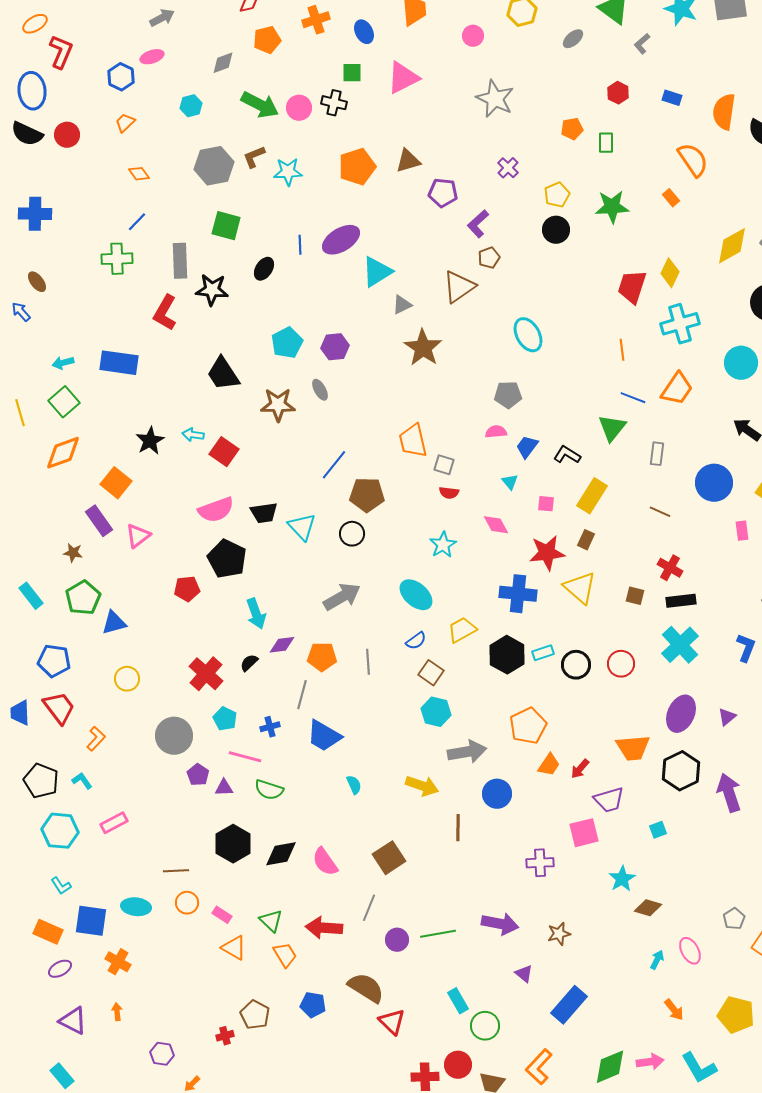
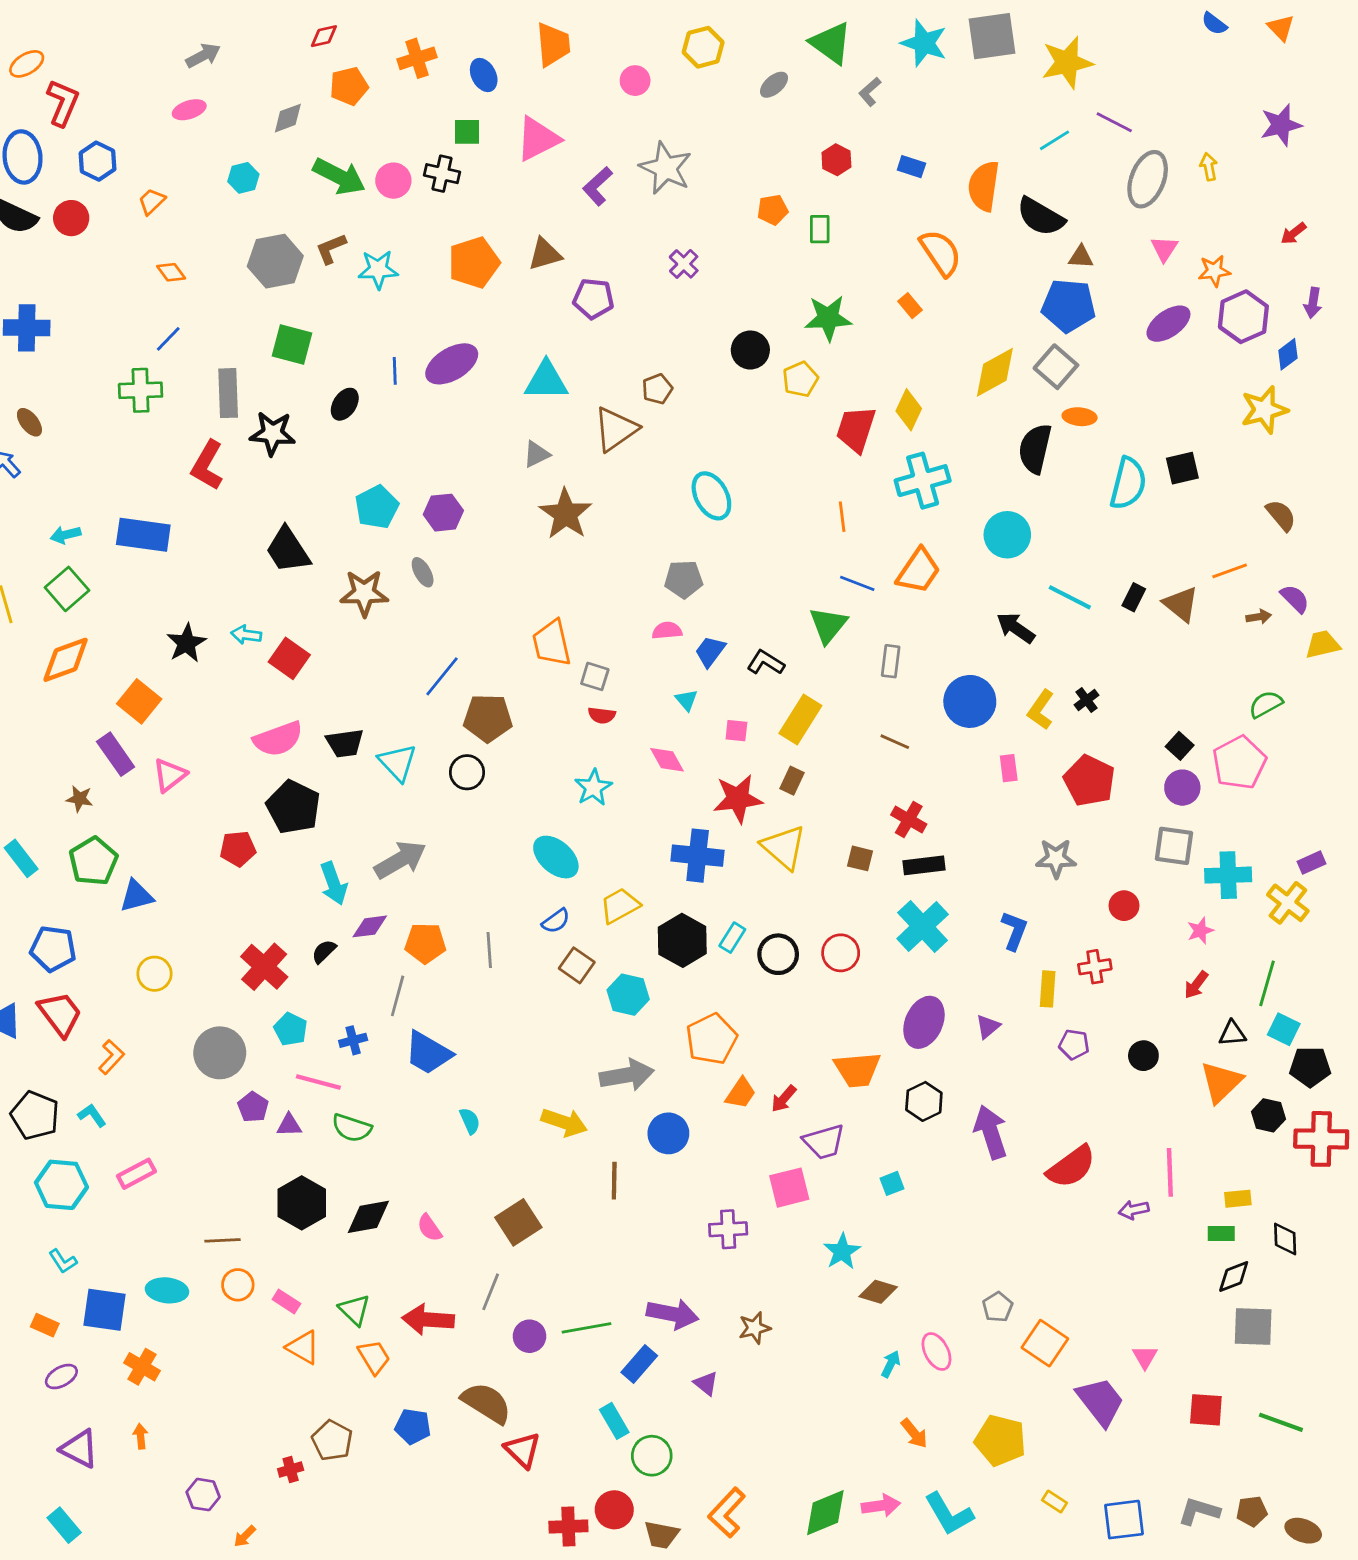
blue hexagon: (121, 77) -> (98, 161), moved
yellow pentagon: (557, 195) -> (800, 379), moved
purple L-shape: (478, 224) -> (598, 186), moved
cyan triangle: (377, 272) -> (546, 381), moved, turned 32
gray arrow: (342, 597) -> (400, 860), moved
cyan rectangle: (543, 653) -> (732, 938), turned -40
cyan hexagon: (436, 712) -> (628, 995), moved
black hexagon: (681, 771) -> (924, 1101), size x0.7
pink semicircle: (325, 862) -> (429, 1228), size x0.7
orange rectangle: (48, 932) -> (45, 1325), size x0.7
blue rectangle: (569, 1005) -> (639, 1364), moved, size x0.7

